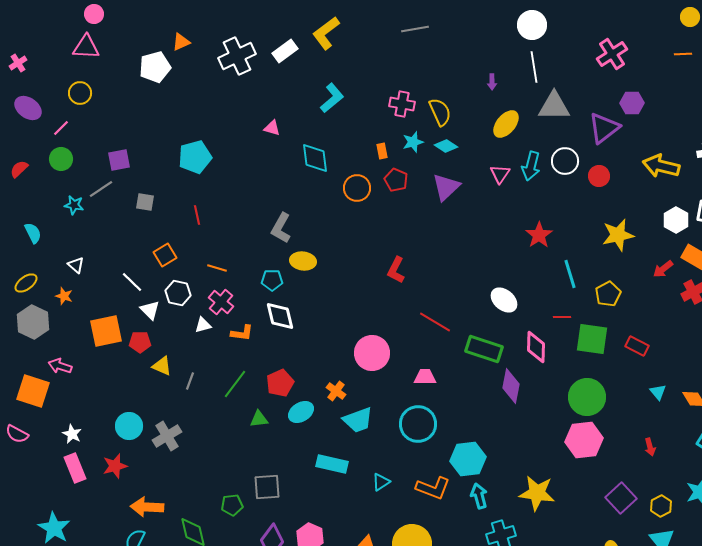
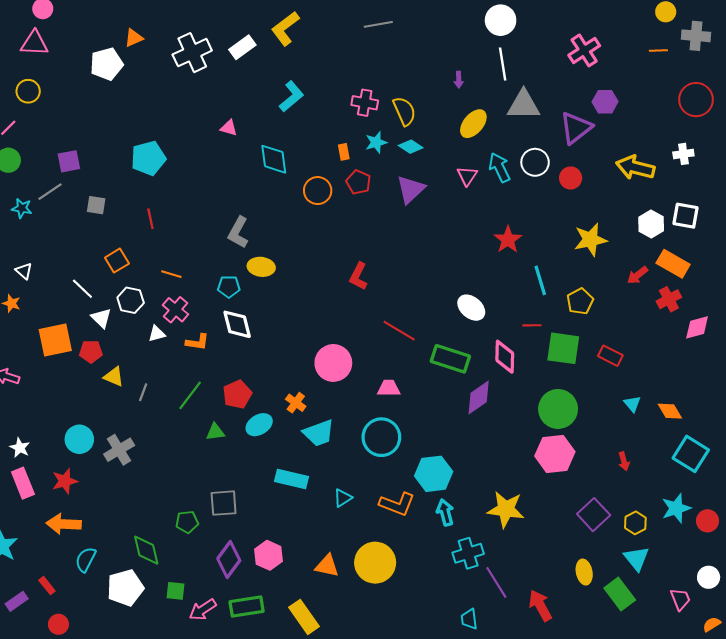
cyan arrow: (531, 166) -> (500, 168), turned 140
purple diamond: (511, 386) -> (479, 397), turned 44
orange arrow: (147, 507) -> (64, 524), moved

